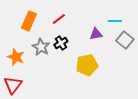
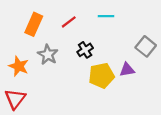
cyan line: (115, 21) -> (106, 16), moved
purple triangle: (96, 34) -> (127, 70), moved
black cross: (61, 43) -> (85, 50), moved

